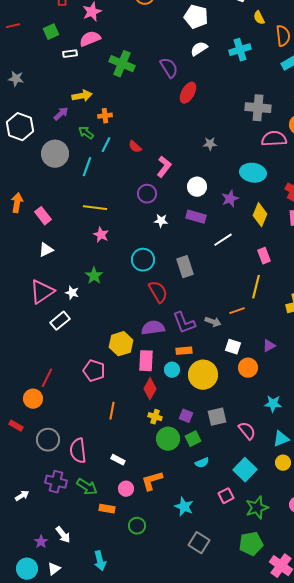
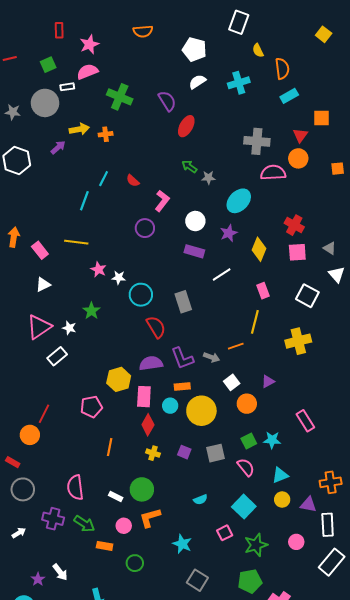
orange cross: (105, 116) -> (106, 134), moved
green arrow: (86, 133) -> (189, 167), moved
gray circle: (55, 154) -> (45, 103), moved
cyan ellipse: (253, 173) -> (239, 201), moved, turned -55
yellow line: (95, 208) -> (76, 242), moved
white star: (161, 221) -> (119, 278), moved
white square: (233, 347) -> (232, 382), turned 35
pink pentagon: (94, 371) -> (91, 407), turned -30
green circle: (168, 439) -> (142, 489), moved
green square: (193, 439) -> (249, 441), moved
gray circle: (48, 440) -> (23, 489), moved

